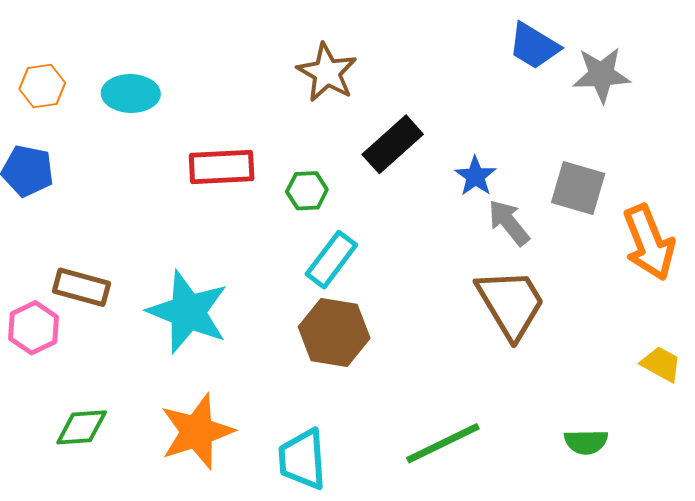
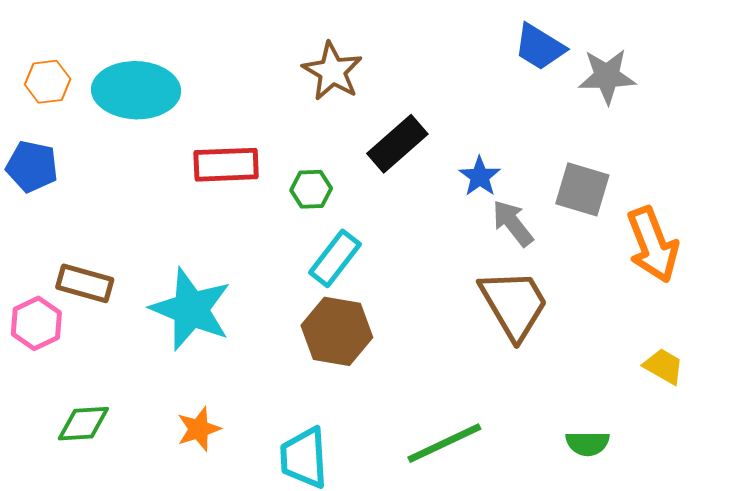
cyan ellipse: (131, 94) -> (136, 90), size x1.5
orange star: (197, 432) -> (199, 429), size x0.6

